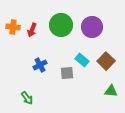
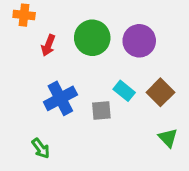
orange cross: (13, 27) -> (24, 15), moved
blue cross: (40, 65) -> (60, 98), size x1.5
green triangle: (111, 91) -> (168, 138), turned 40

